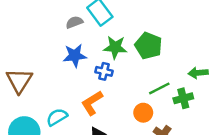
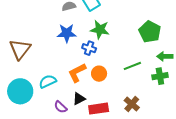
green pentagon: (148, 46) -> (150, 32), moved
green cross: (183, 98) -> (160, 76), moved
orange circle: (143, 113) -> (99, 74), moved

